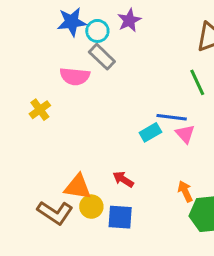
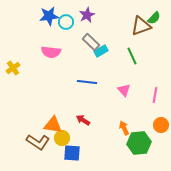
gray rectangle: (102, 57) -> (91, 42), moved
yellow cross: (40, 110) -> (13, 68), moved
blue line: (172, 117) -> (87, 82), moved
cyan rectangle: (150, 132) -> (101, 51), moved
blue square: (120, 217) -> (72, 153), moved

